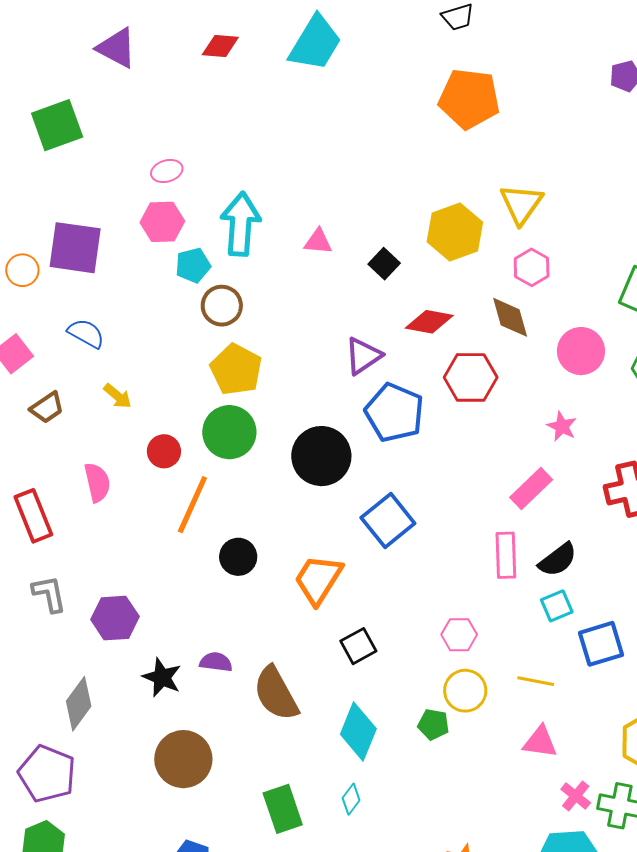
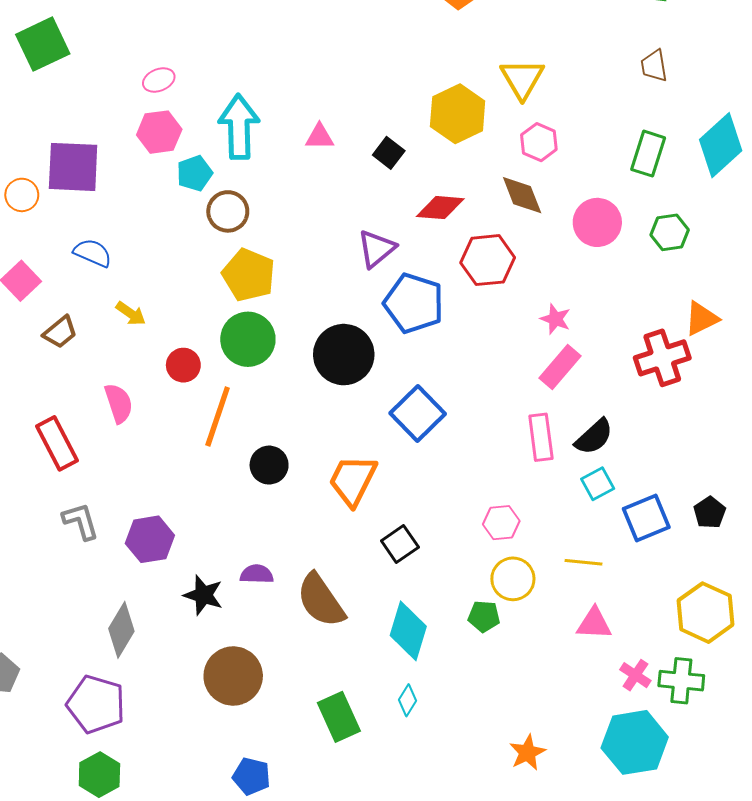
pink star: (562, 426) -> (555, 319), moved

